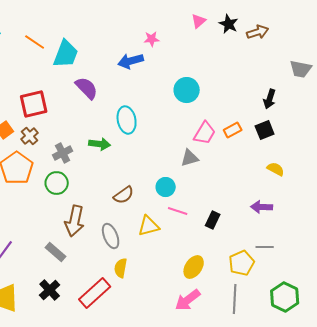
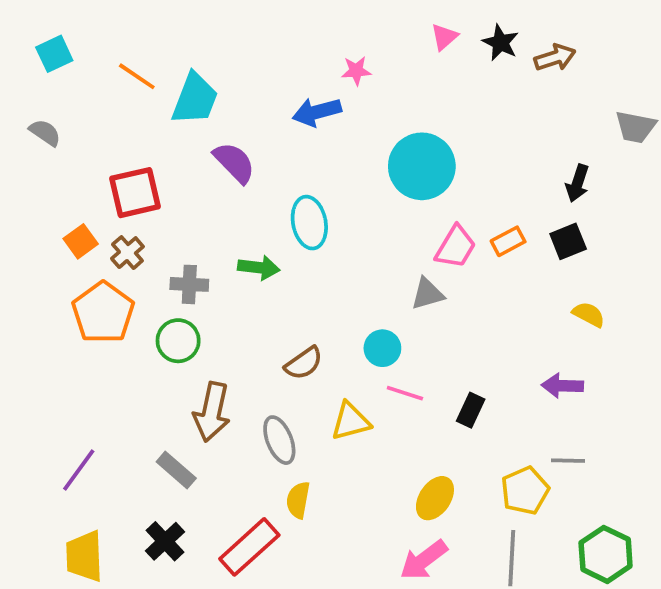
cyan circle: (187, 90) -> (422, 166), size x1.4
gray cross: (63, 153) -> (189, 284), turned 30

